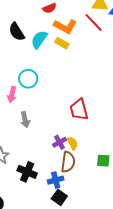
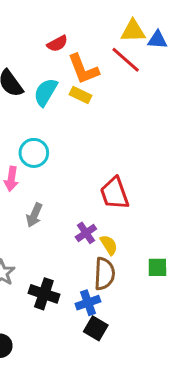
orange L-shape: (65, 26) -> (83, 69), turned 45
gray arrow: (25, 120) -> (34, 215), turned 42
purple cross: (59, 142) -> (86, 233), moved

